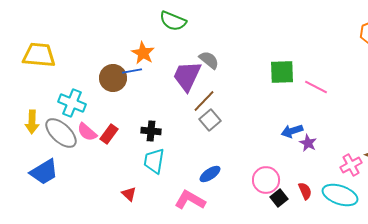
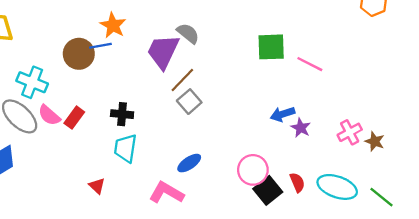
pink cross: (351, 165) -> (350, 132), moved
black square: (279, 198) -> (268, 190), size x1.4

